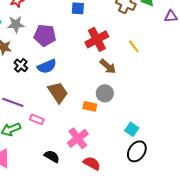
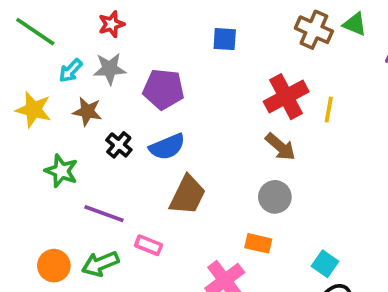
red cross: (97, 39) -> (286, 97), moved
yellow line: (134, 46) -> (329, 110), turned 48
brown trapezoid: (58, 92) -> (188, 195), turned 60
orange rectangle: (90, 106) -> (258, 243), moved

